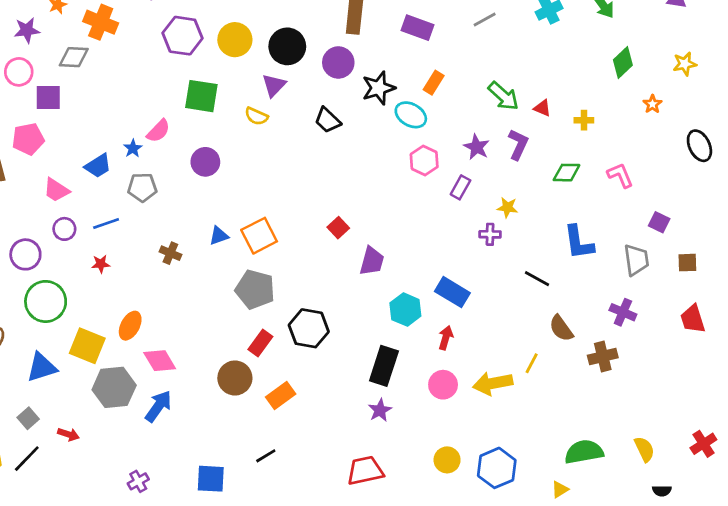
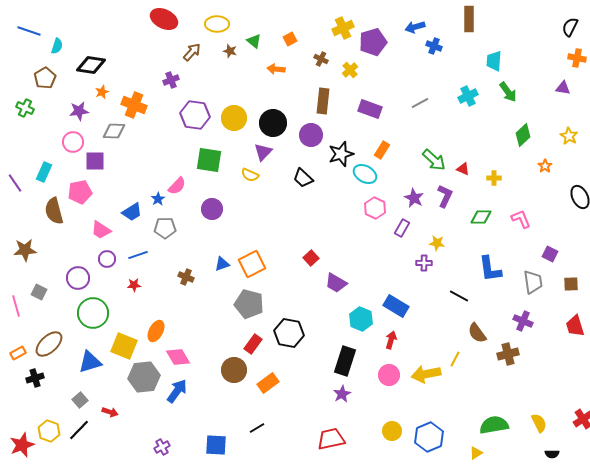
yellow star: (685, 64) -> (569, 136), turned -30
purple trapezoid: (372, 261) -> (336, 283), turned 105

